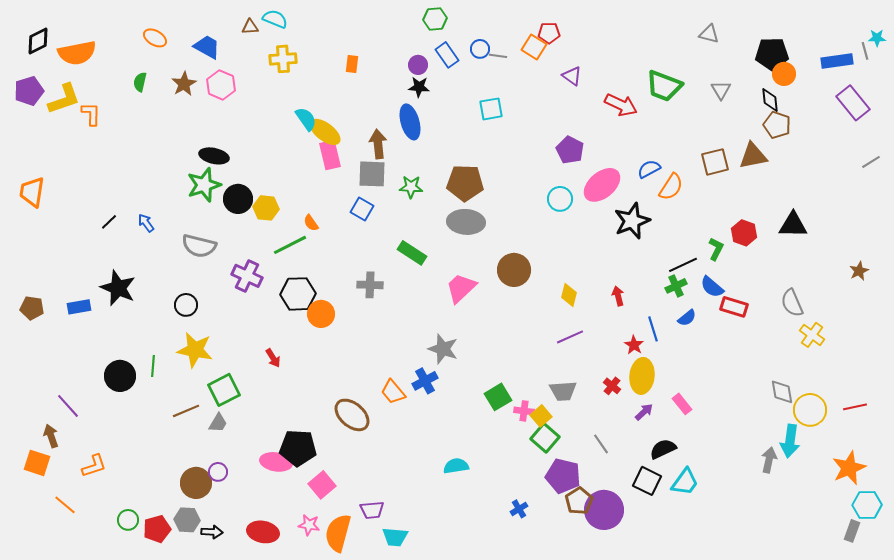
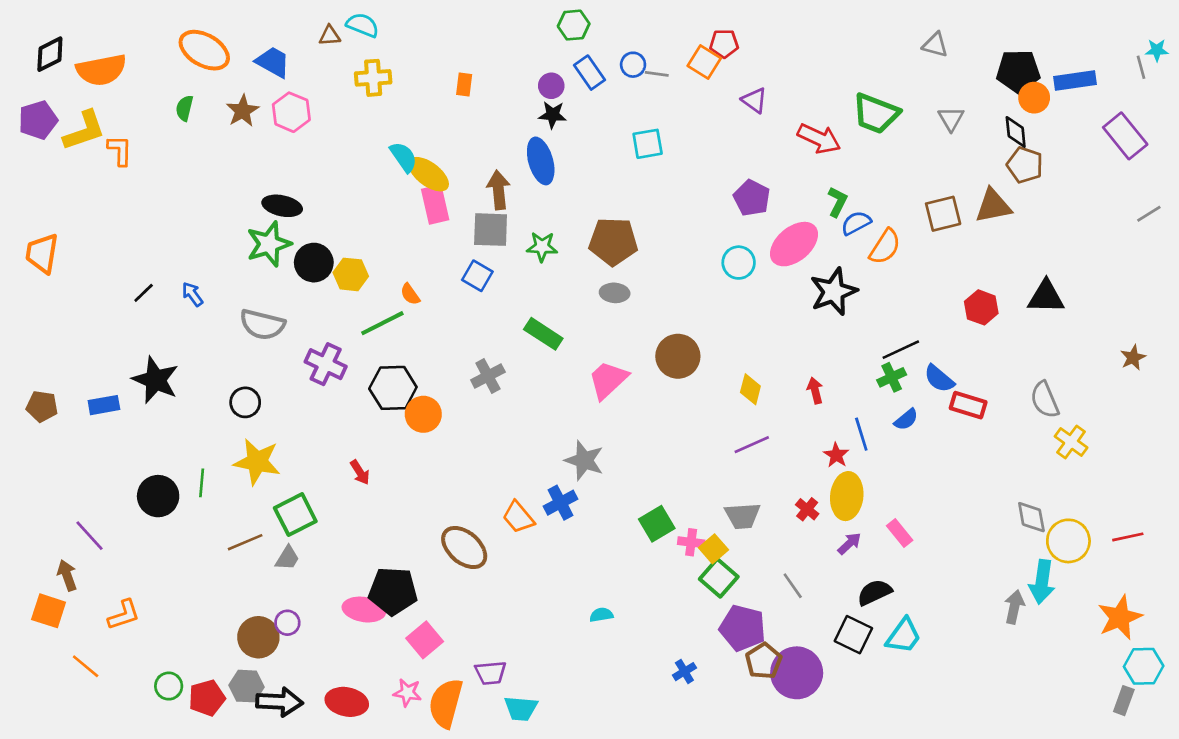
orange ellipse: (155, 38) -> (204, 50), size x1.6
blue rectangle: (837, 61) -> (1075, 80), moved
gray ellipse: (466, 222) -> (615, 293), size x0.6
green L-shape: (716, 249) -> (838, 202), moved
gray cross: (370, 285) -> (488, 376), turned -30
cyan semicircle: (456, 466) -> (601, 615), size x0.7
black arrow: (212, 532) -> (279, 702), size x1.6

